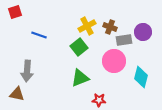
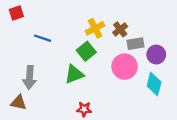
brown cross: (110, 27) -> (120, 29), turned 32
purple circle: (143, 32) -> (156, 55), moved
green triangle: (80, 78) -> (74, 74), moved
red star: (99, 100) -> (84, 109), moved

